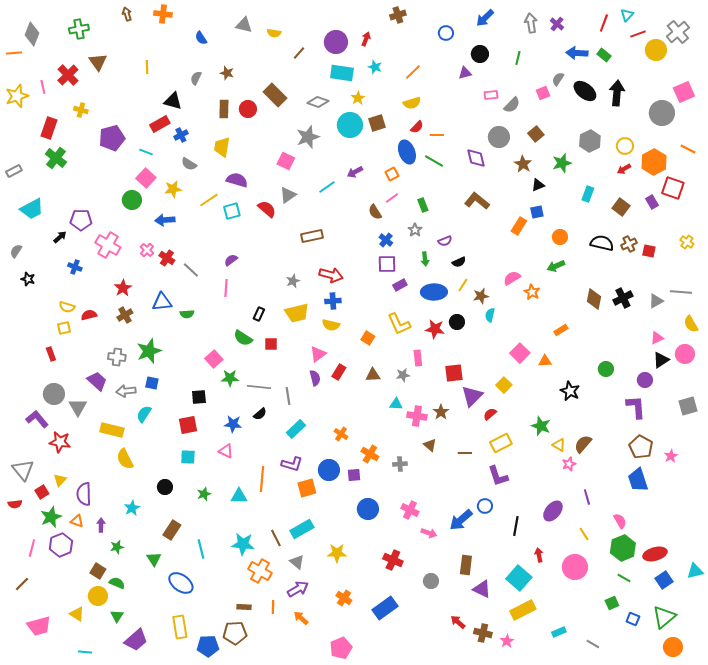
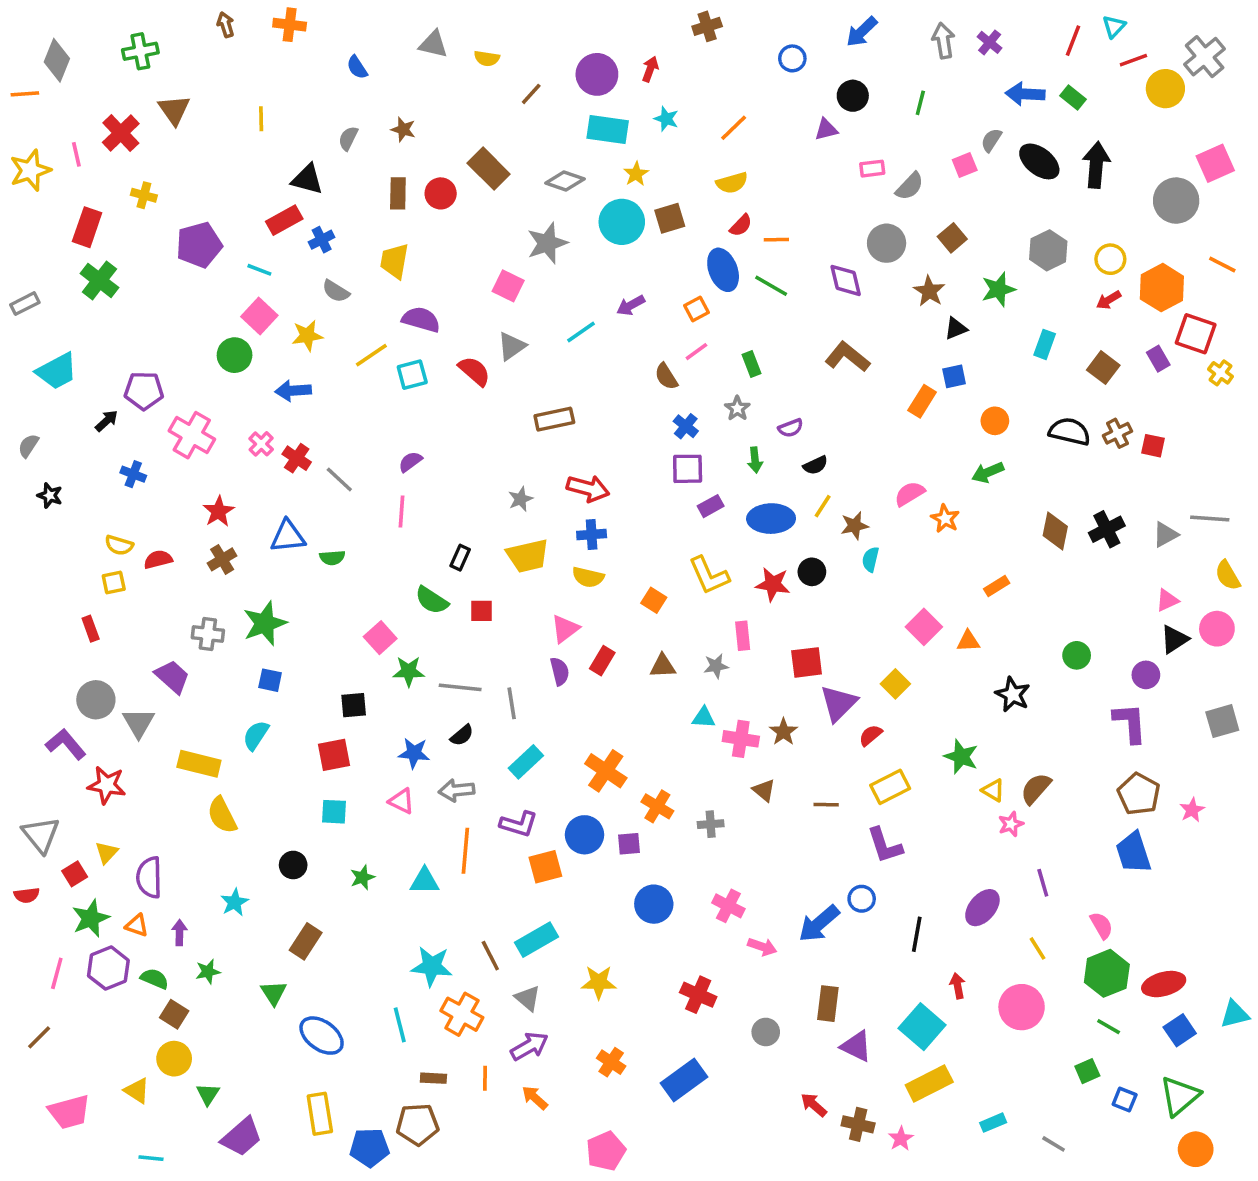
yellow cross: (687, 242) -> (1221, 373), moved
gray arrow: (126, 391) -> (457, 790), moved
orange cross: (341, 434) -> (606, 771), size x1.6
cyan line: (201, 549) -> (400, 1025), moved
green semicircle: (117, 583) -> (155, 979), moved

